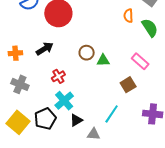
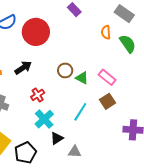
green triangle: (103, 60) -> (82, 78), turned 32
pink rectangle: (140, 61) -> (107, 77), moved
cyan line: (112, 114) -> (80, 112), moved
black pentagon: (45, 119) -> (26, 153), moved

